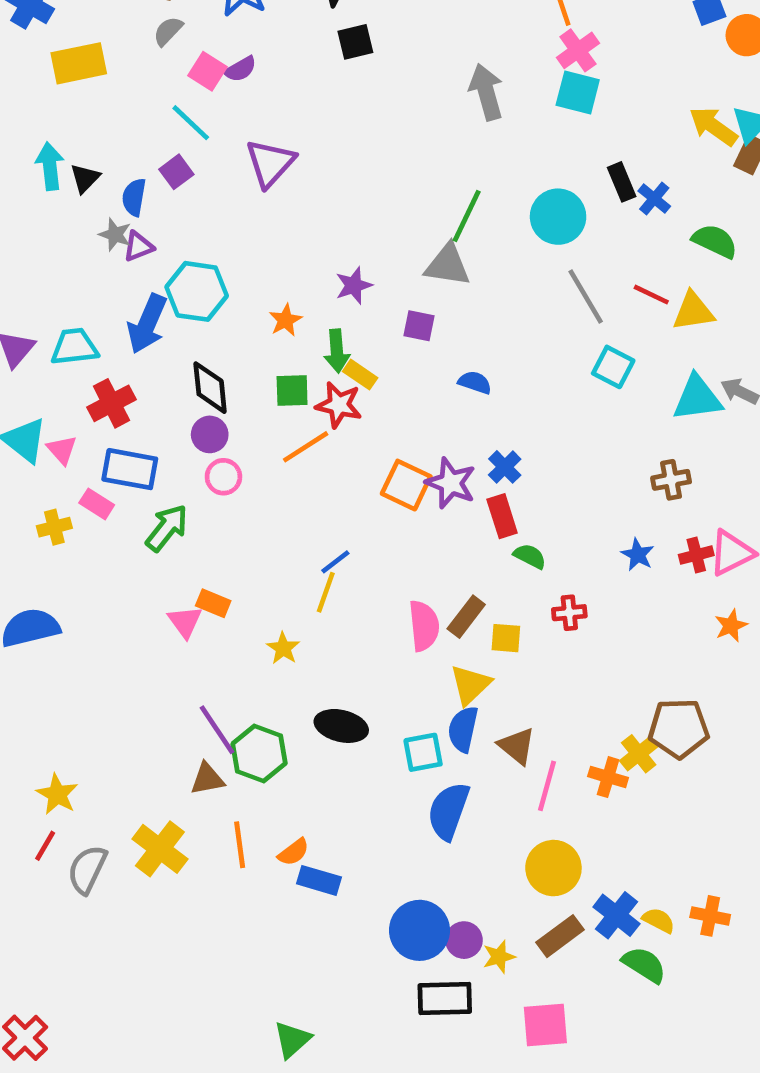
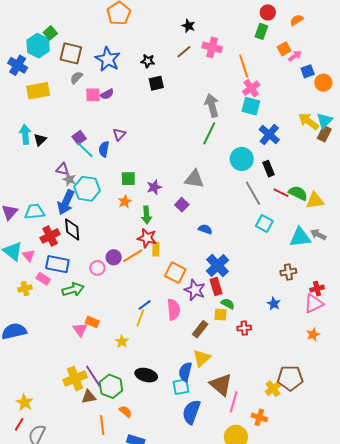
pink square: (208, 71) -> (93, 95), turned -35
cyan line: (191, 123) -> (85, 150), moved
purple triangle: (270, 163) -> (119, 134), size x0.6
black rectangle: (622, 182) -> (269, 169), moved
blue semicircle: (134, 197) -> (104, 149), moved
blue cross: (654, 199) -> (269, 135), moved, size x1.5
green line: (467, 216) -> (209, 133), moved
gray star: (115, 235) -> (69, 179), moved
green semicircle: (715, 241) -> (298, 193), moved
purple triangle: (138, 246) -> (62, 169), turned 32
yellow triangle: (693, 311) -> (315, 201), moved
purple square: (419, 326) -> (182, 205), turned 32
yellow rectangle: (360, 375) -> (156, 249), moved, turned 56
black diamond: (210, 388) -> (72, 229), moved
green square: (292, 391) -> (128, 179), moved
purple circle: (210, 434) -> (114, 257), moved
blue cross: (505, 467) -> (217, 265), size x1.6
purple star: (451, 483) -> (195, 290), moved
green arrow: (167, 528) -> (73, 289), turned 35
red cross: (696, 555) -> (317, 289), moved
pink semicircle: (424, 626) -> (174, 310), moved
yellow square: (506, 638) -> (220, 315), moved
blue semicircle: (463, 729) -> (185, 372), moved
brown triangle: (517, 746) -> (221, 385), size x1.4
orange cross: (608, 777) -> (259, 417), moved
yellow cross: (160, 849) -> (75, 379), moved, turned 30
orange semicircle: (293, 852) -> (125, 412), moved, turned -104

